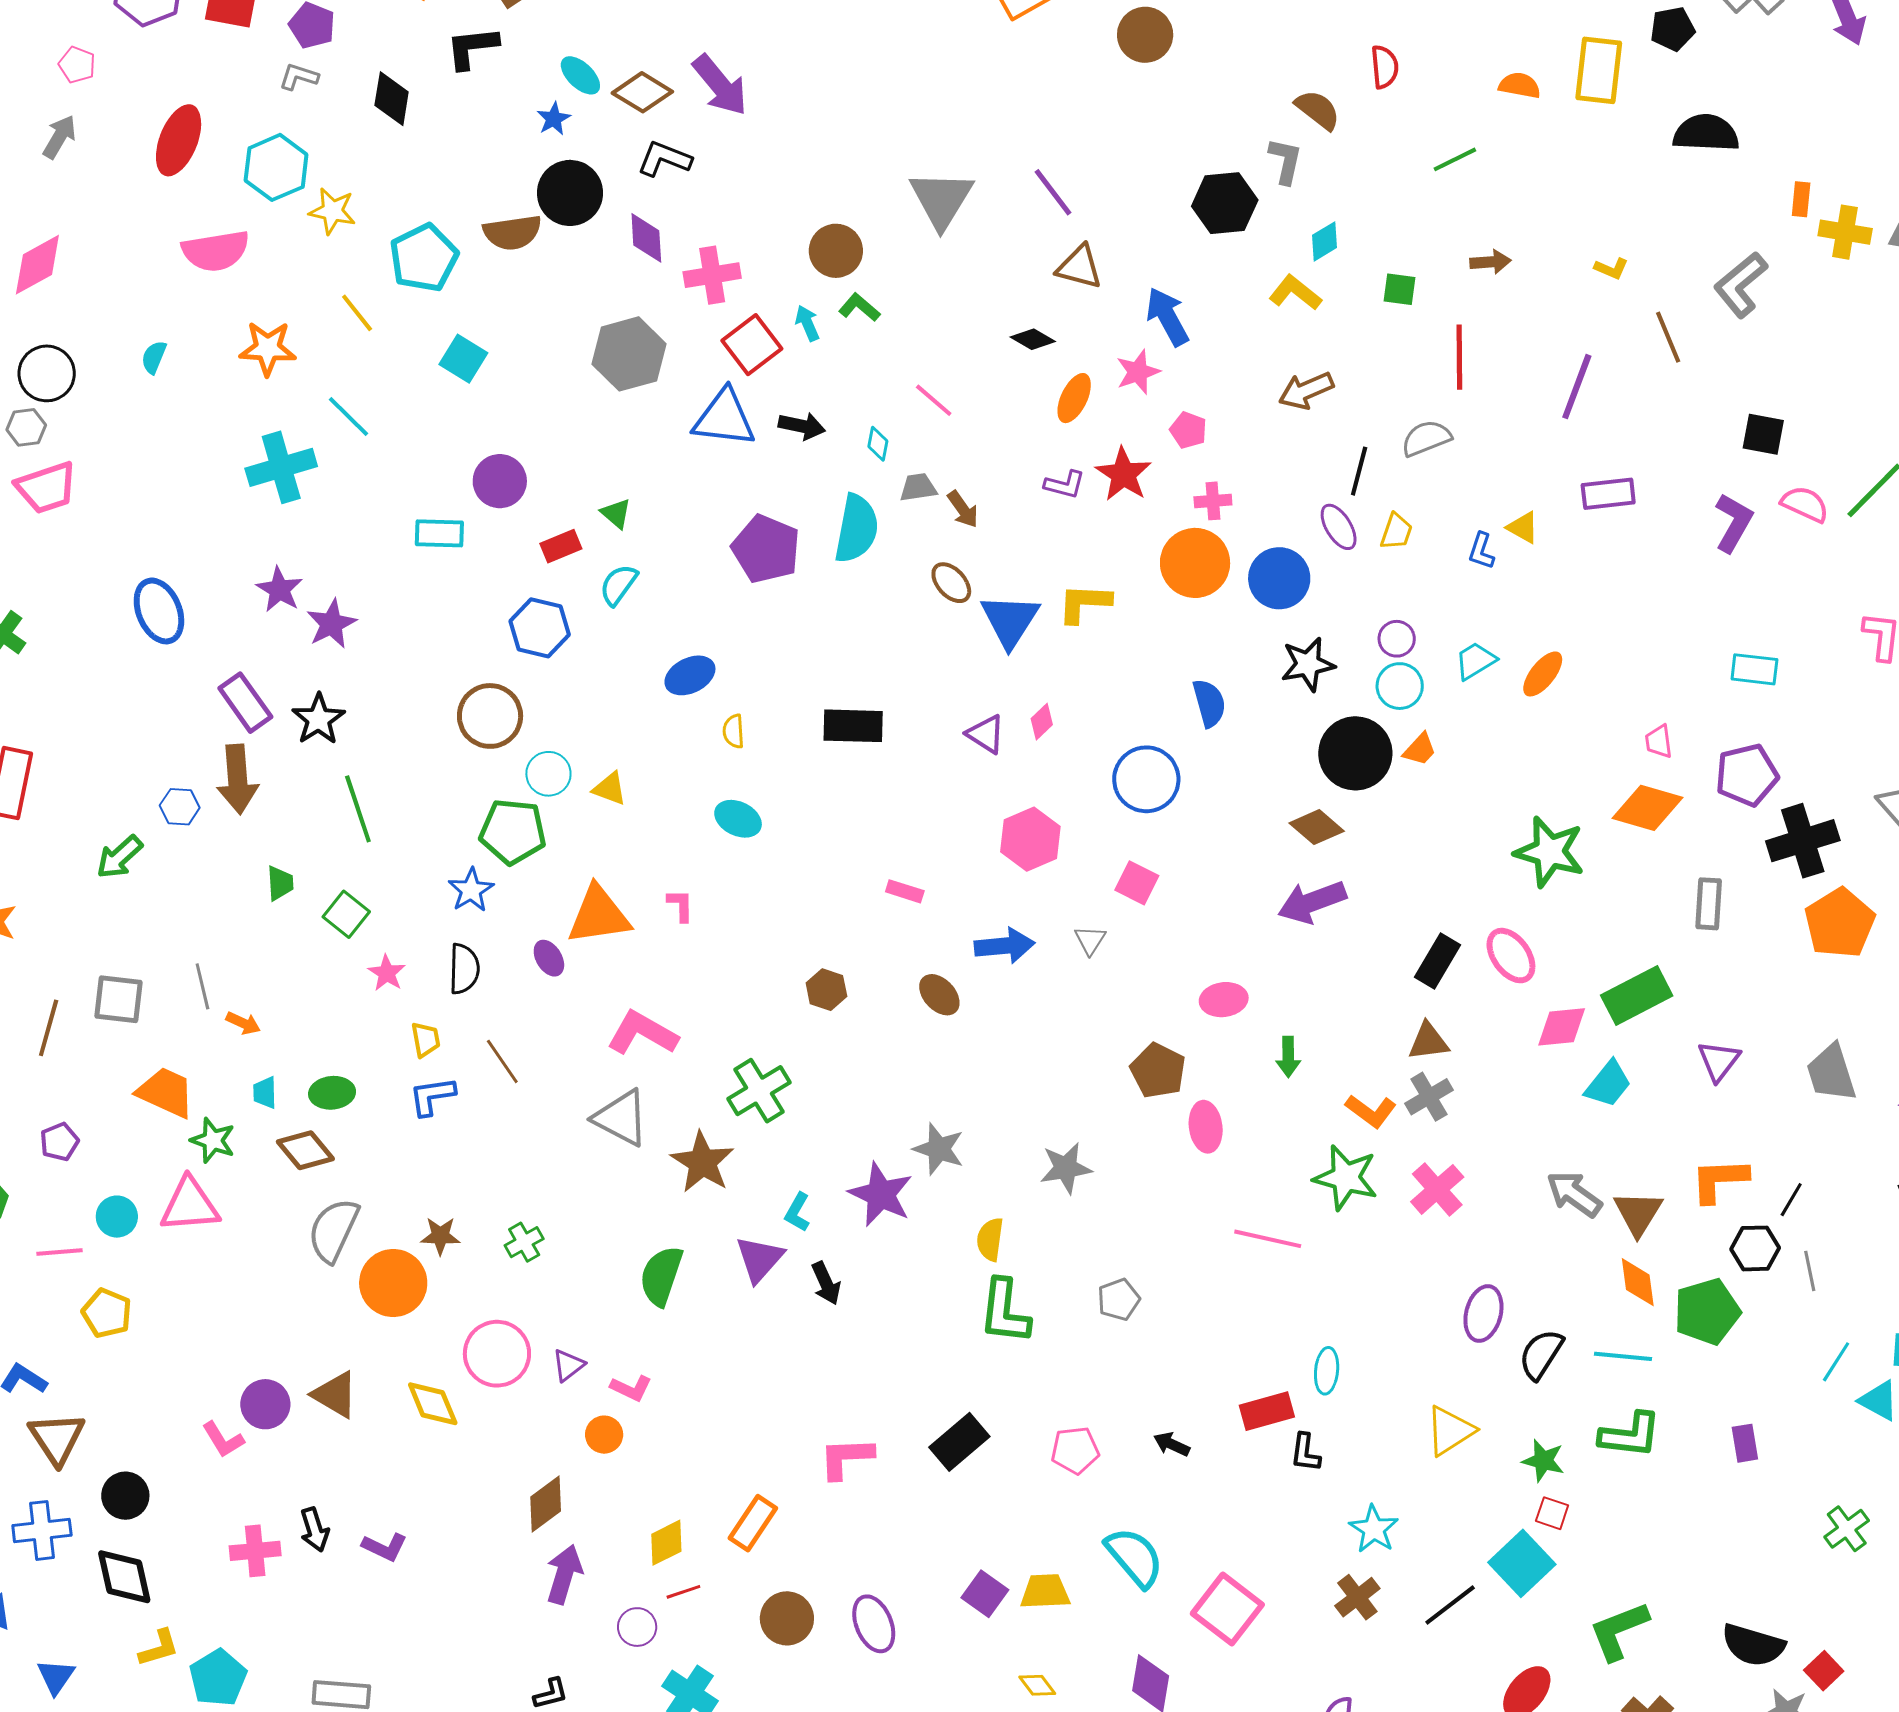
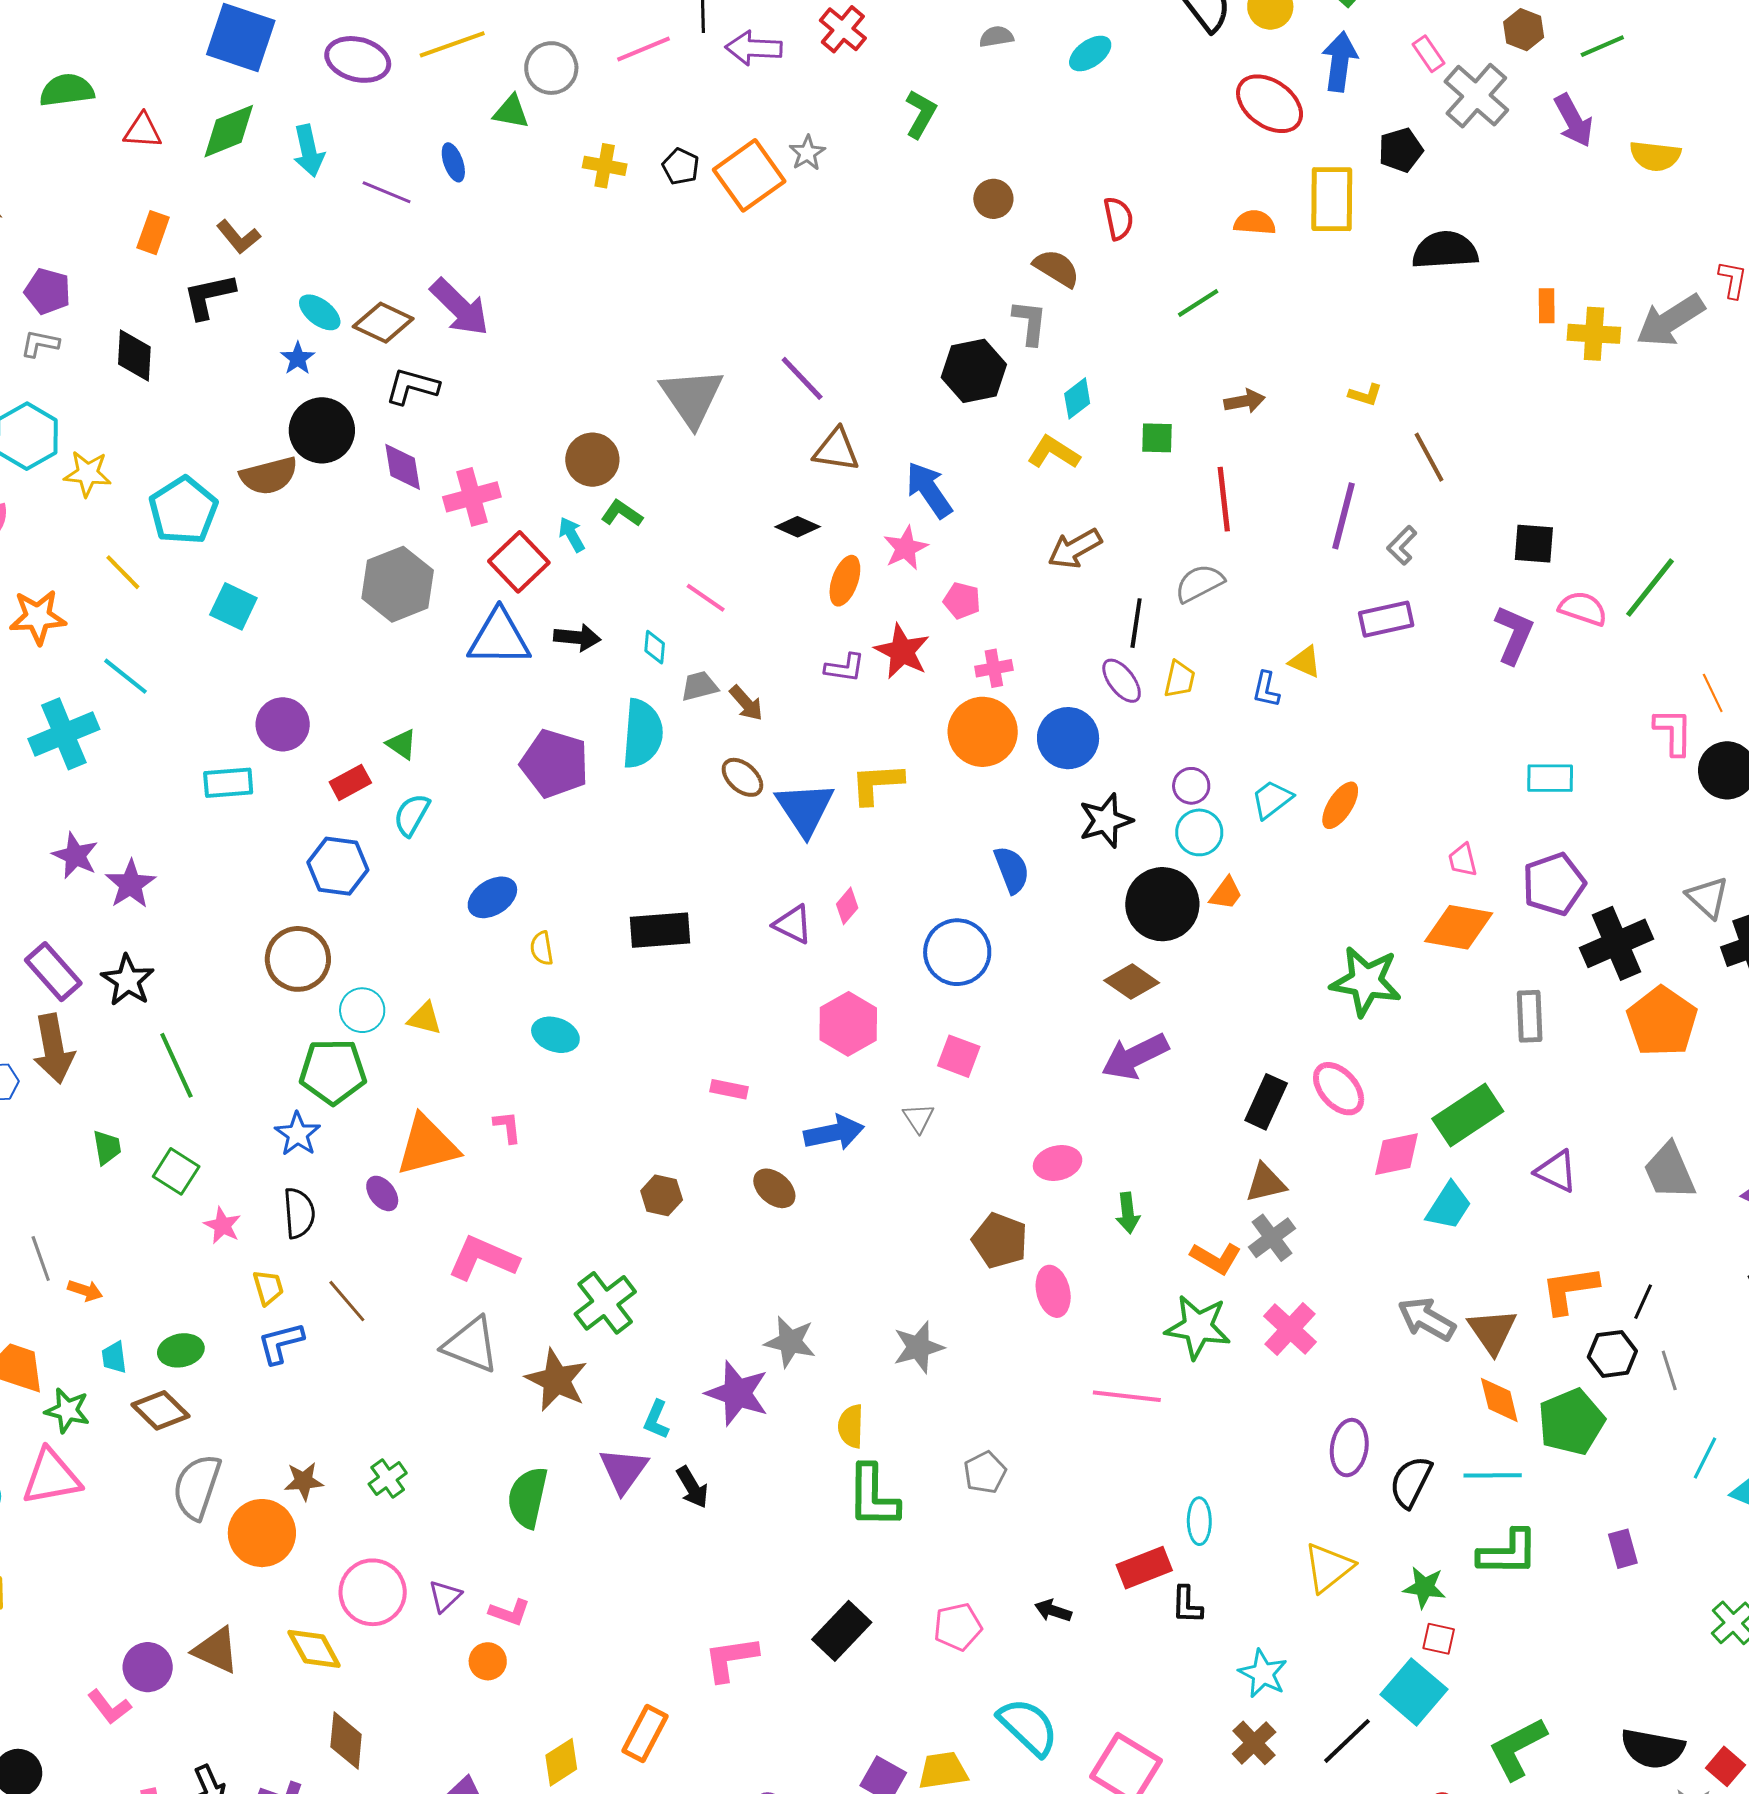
brown circle: (1145, 35) -> (993, 199), moved, size x0.7
gray L-shape: (1741, 285) -> (1402, 545), moved, size x0.6
purple triangle: (1719, 1061) -> (1556, 1171), turned -36
brown diamond: (546, 1504) -> (346, 1741), moved, turned -42

